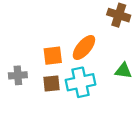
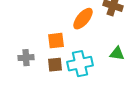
orange ellipse: (84, 48) -> (83, 19), moved

